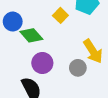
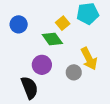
green diamond: (31, 35) -> (52, 39), moved

